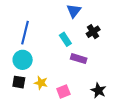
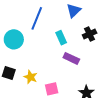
blue line: (25, 33) -> (37, 18), moved
cyan circle: (23, 60) -> (14, 39), moved

